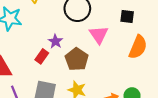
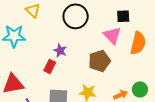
pink triangle: (99, 35) -> (112, 35), moved
brown pentagon: (77, 59) -> (99, 61), moved, turned 30

